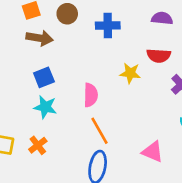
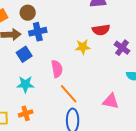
blue cross: (108, 25) -> (38, 32), moved
blue square: (44, 77) -> (24, 54), moved
orange cross: (38, 145) -> (26, 113), turned 32

